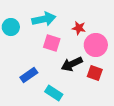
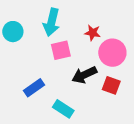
cyan arrow: (44, 19) -> (52, 22), turned 115
pink square: (52, 43) -> (61, 50), turned -30

